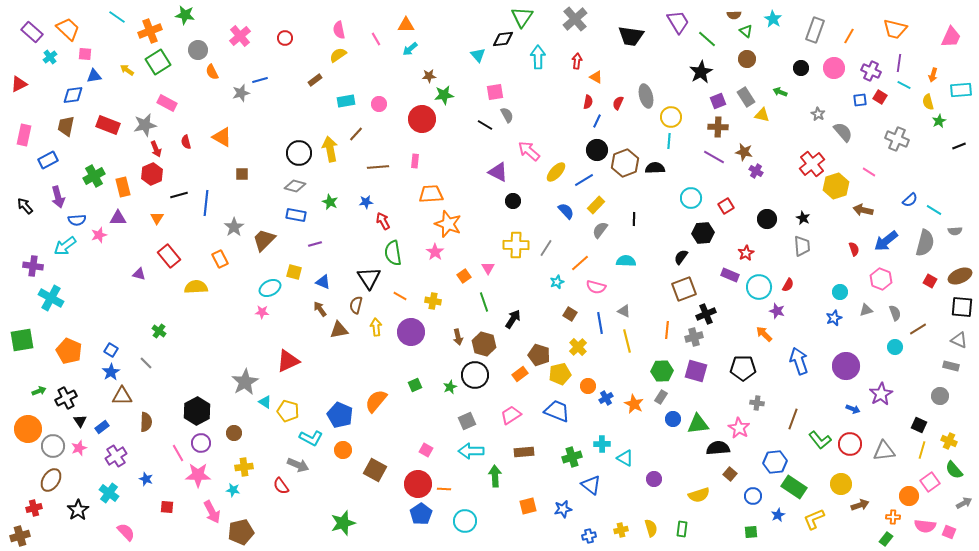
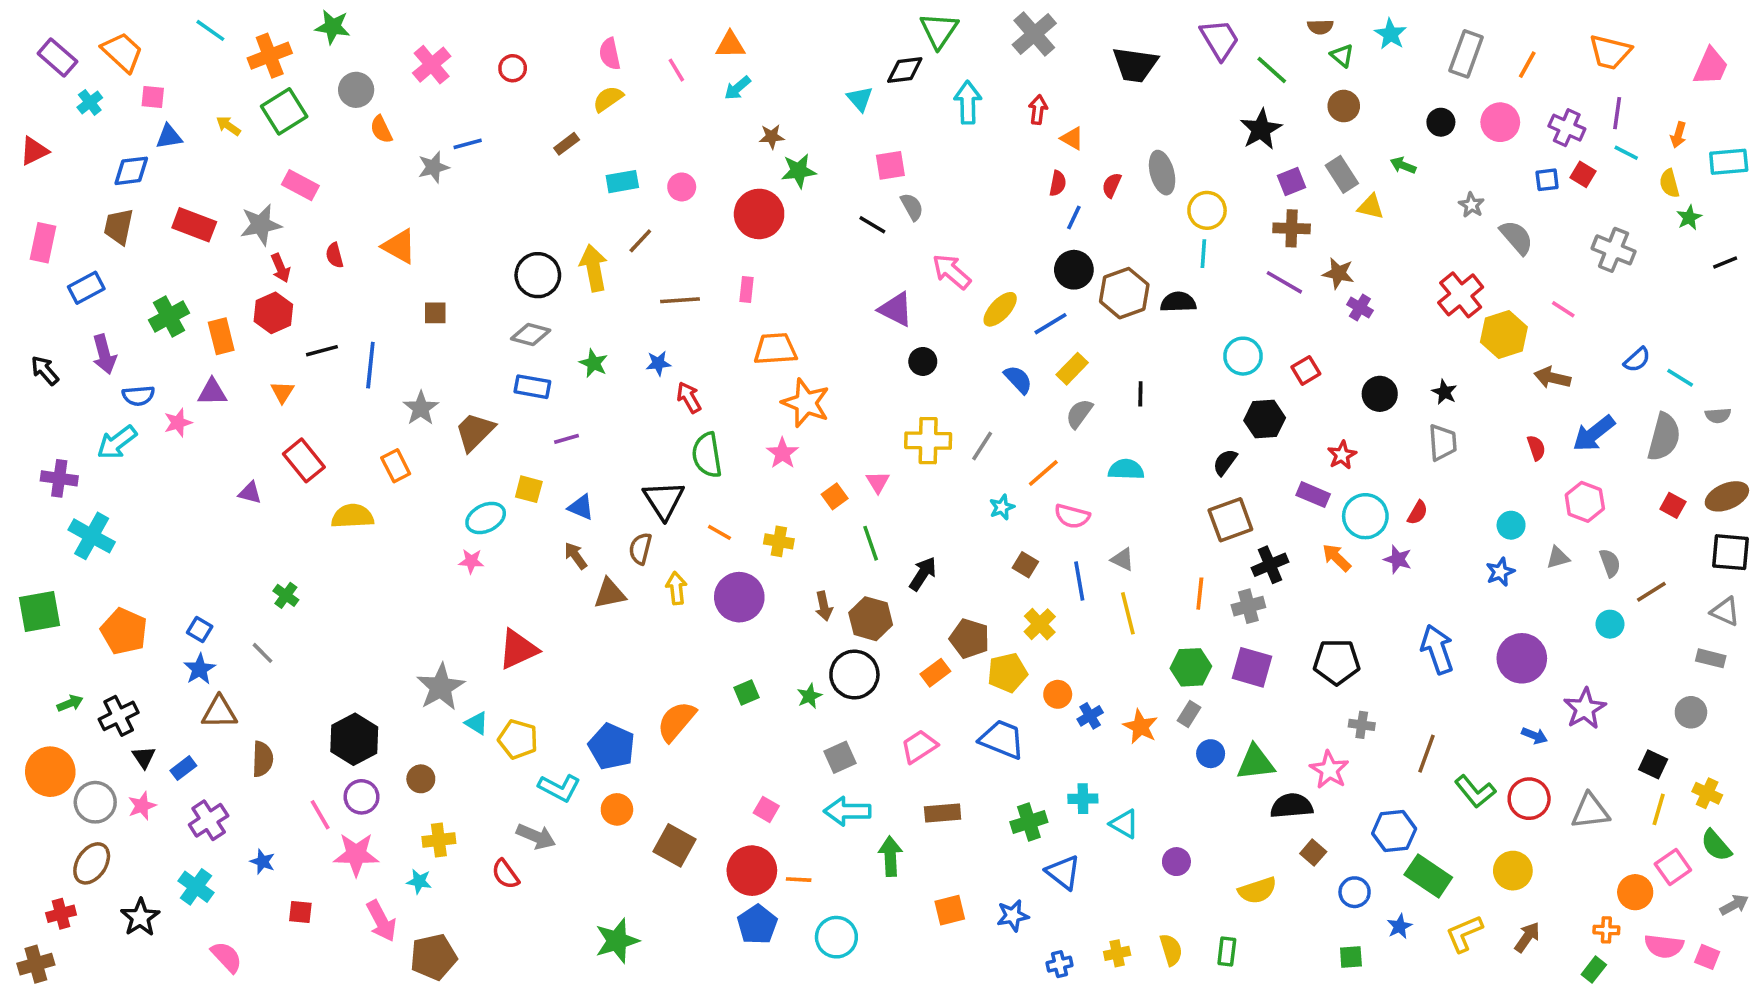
orange arrow: (764, 334) -> (1337, 558), moved
brown arrow: (860, 505) -> (1527, 937), moved, turned -36

